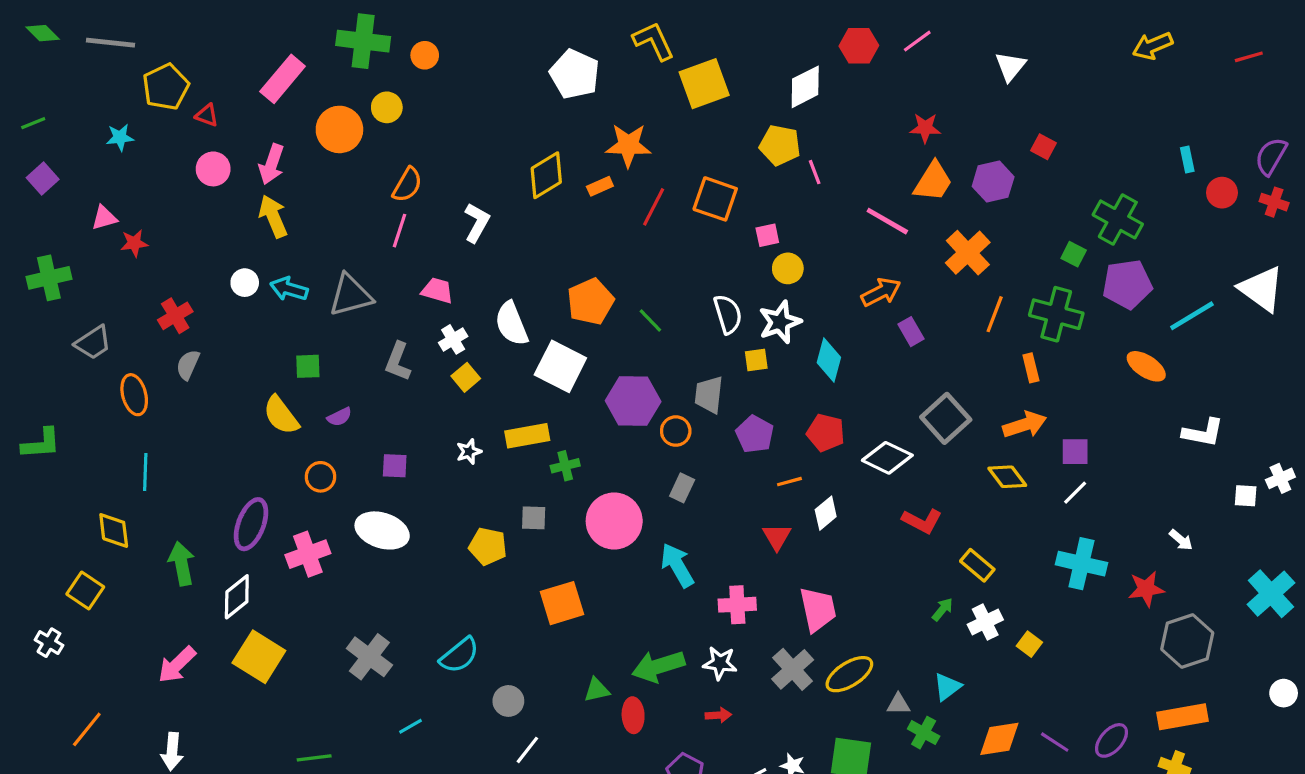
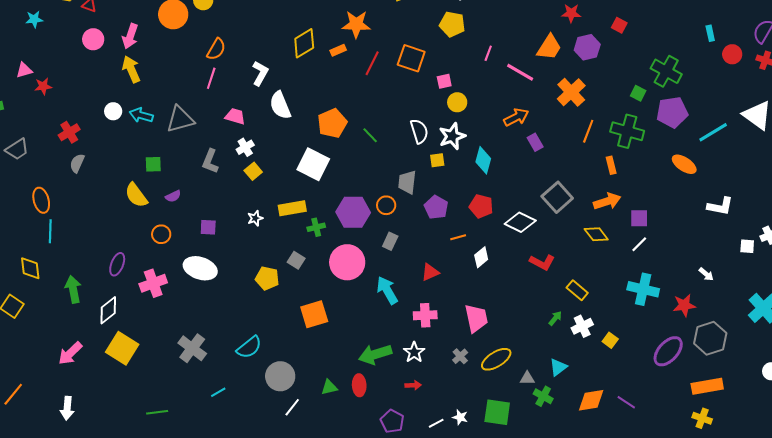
red star: (925, 128) -> (571, 13), moved
pink line: (815, 172) -> (488, 53), moved, turned 42
white semicircle: (512, 324) -> (280, 105), moved
orange ellipse: (134, 395) -> (41, 200), moved
purple hexagon: (633, 401) -> (353, 212), moved
gray square: (534, 518) -> (296, 260), turned 30
purple ellipse: (251, 524) -> (117, 264), size x0.7
red triangle: (777, 537) -> (430, 272), moved, turned 36
white star: (720, 663) -> (414, 352), turned 30
gray cross: (793, 669) -> (460, 356), size x0.6
green triangle: (597, 690) -> (329, 387), moved
gray circle: (508, 701) -> (280, 376), size x1.5
purple ellipse: (1111, 740) -> (668, 351), moved, size x1.4

